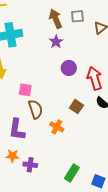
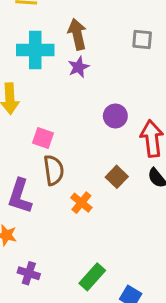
brown arrow: (56, 19) -> (77, 34), moved
purple star: (56, 42) -> (79, 67), moved
purple cross: (30, 165) -> (29, 273), moved

